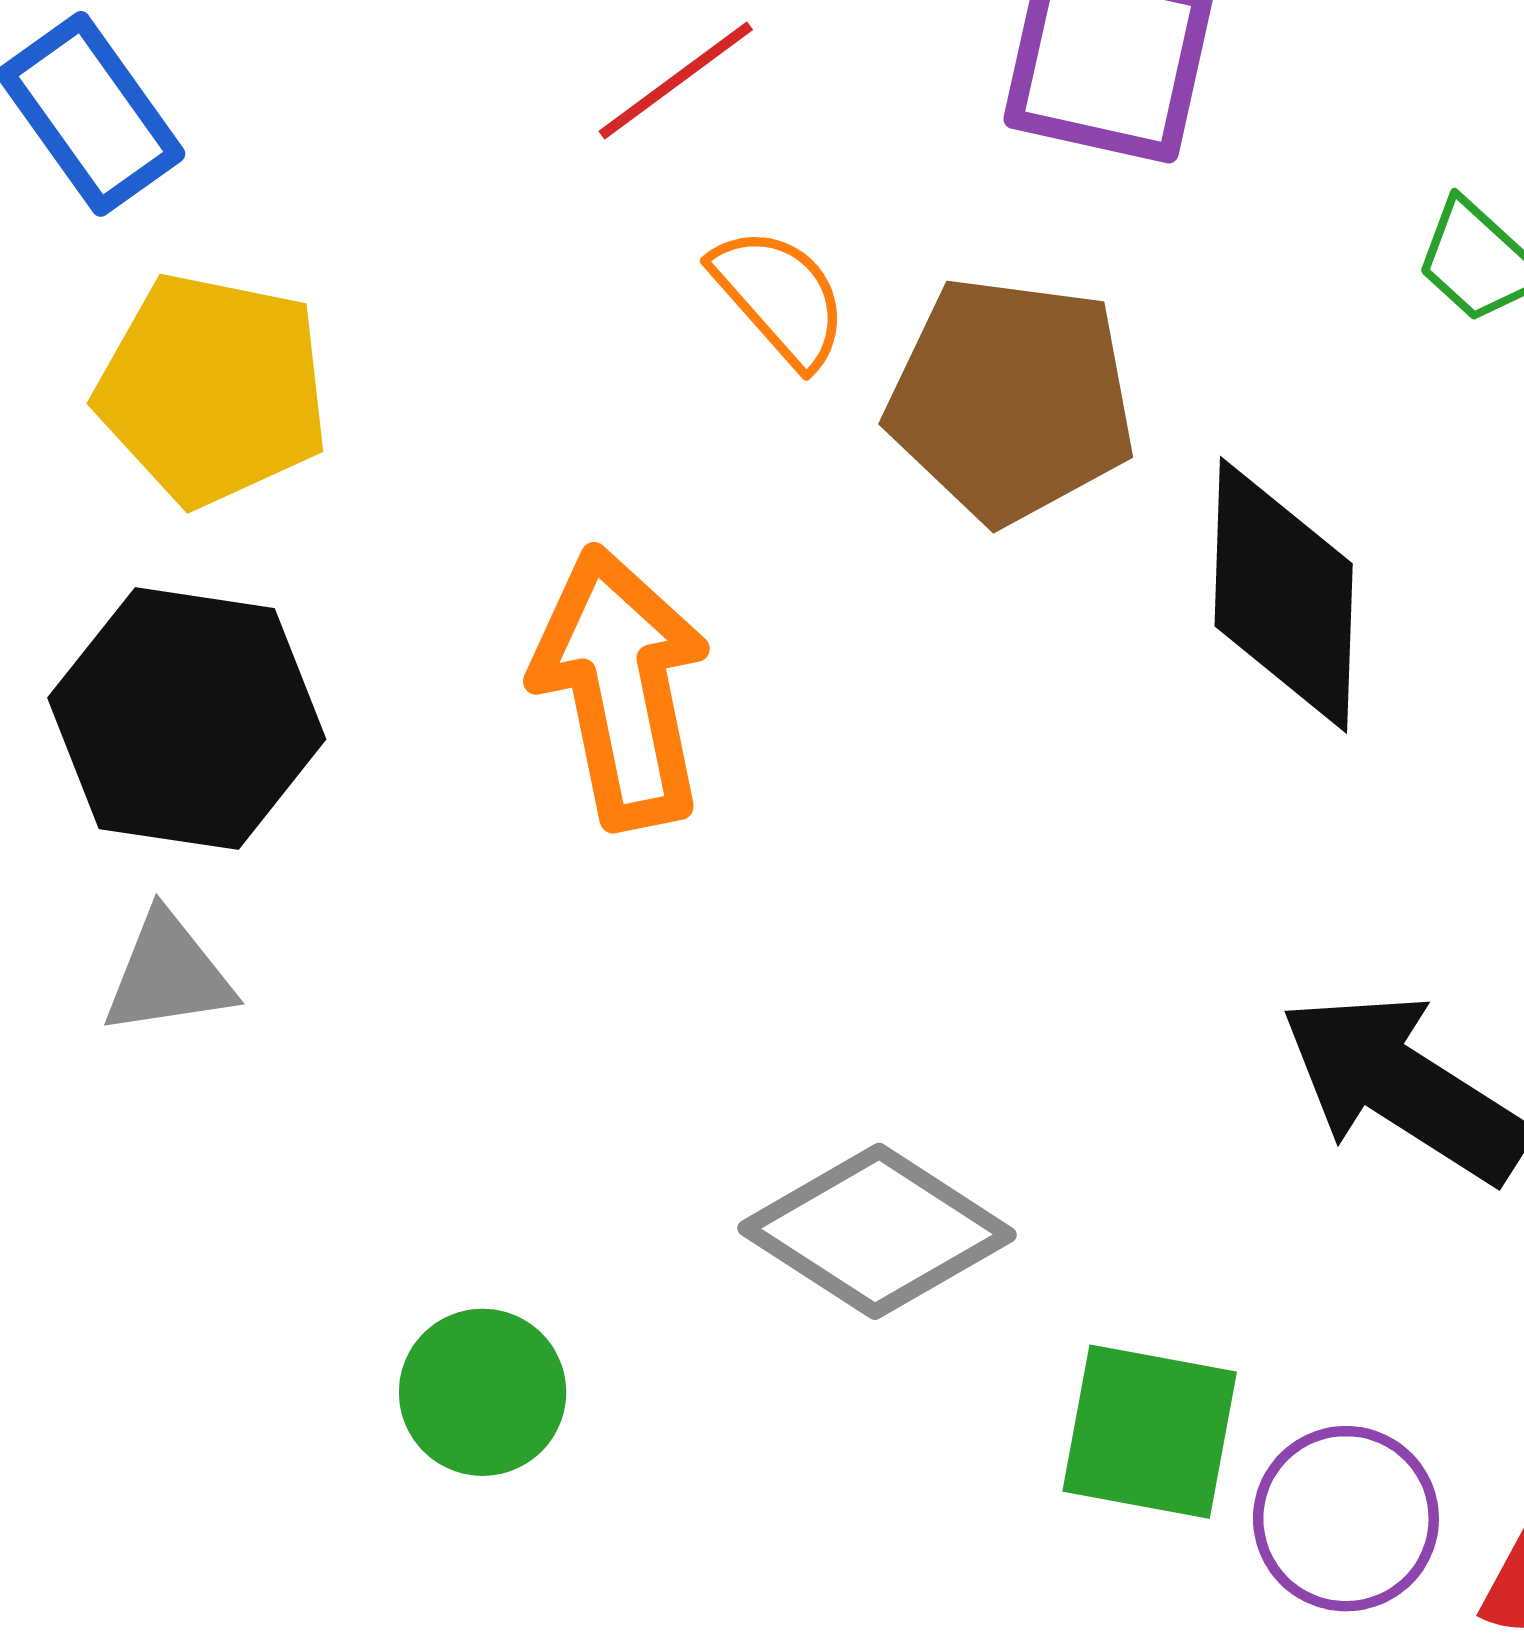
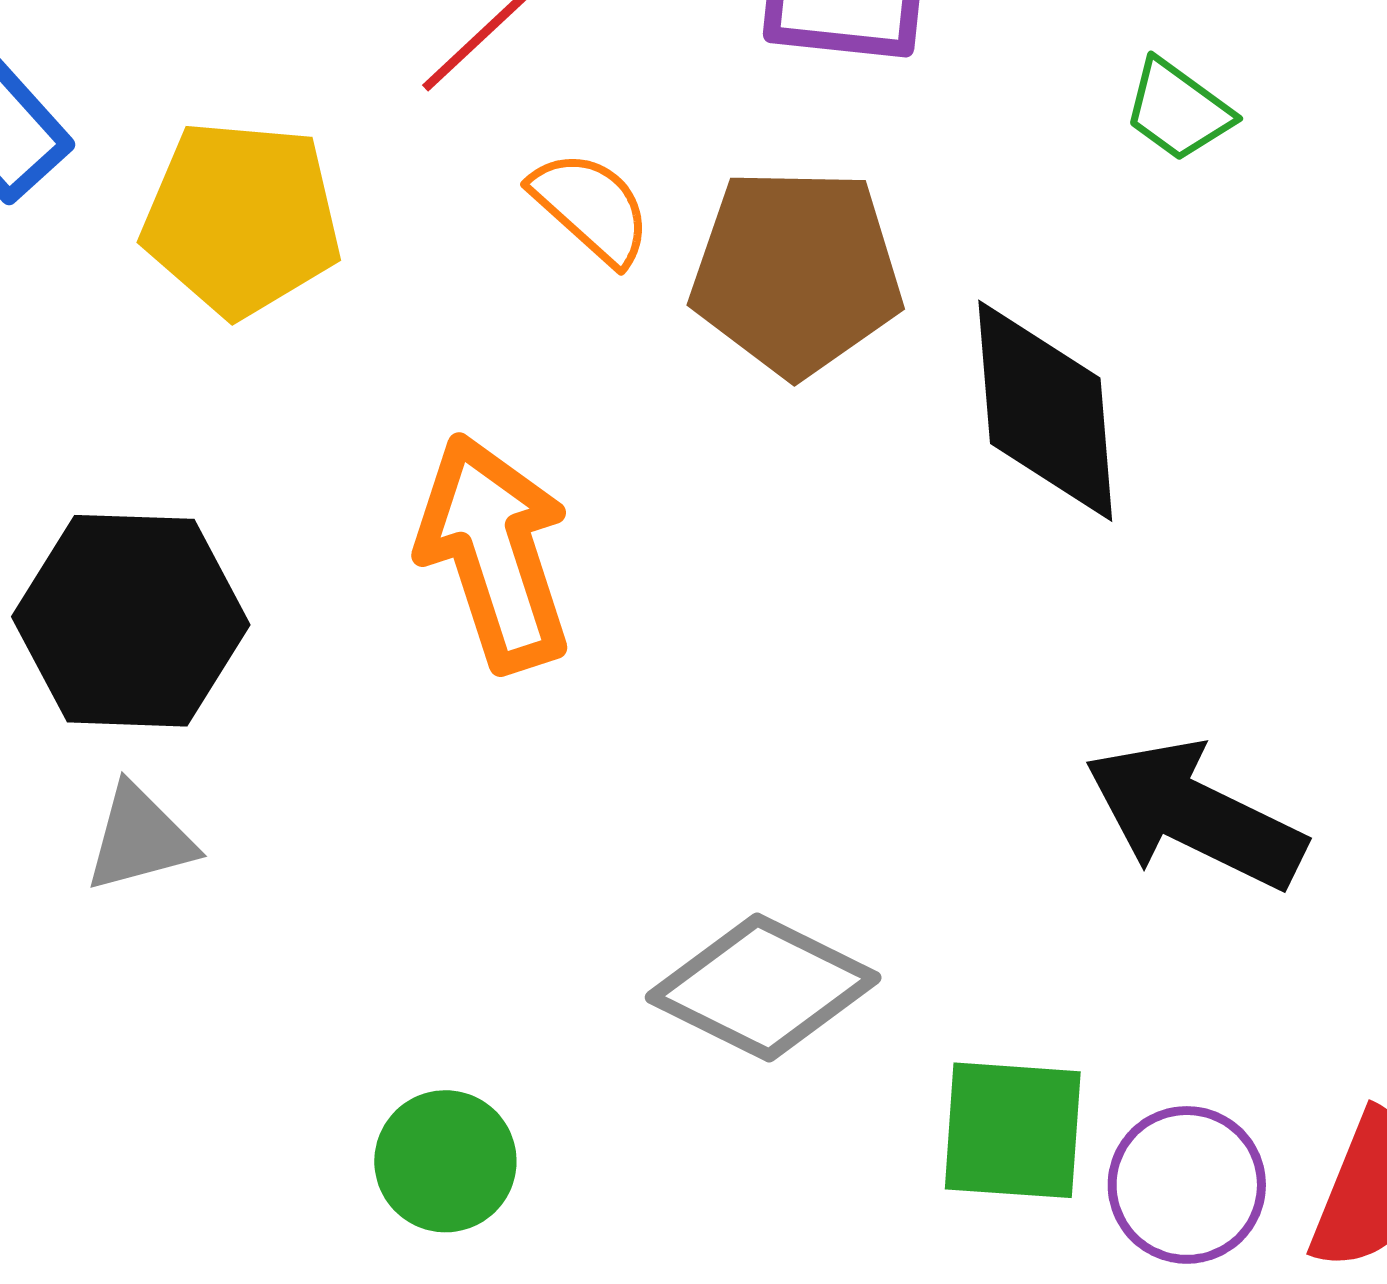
yellow pentagon: (213, 389) -> (242, 218), moved

